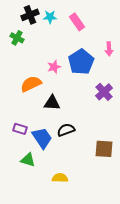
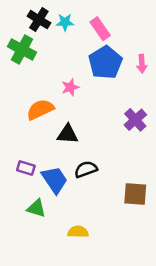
black cross: (30, 15) -> (39, 20), turned -36
green cross: (17, 38) -> (22, 49), size x1.5
blue pentagon: (81, 62) -> (105, 63), moved

